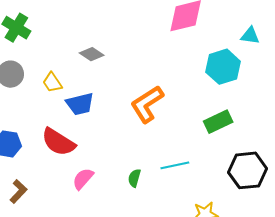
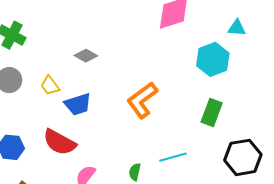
green rectangle: (218, 122) -> (212, 112), turned -40

